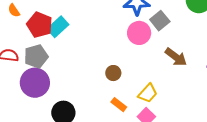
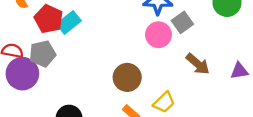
brown circle: (113, 73) -> (127, 77), size x1.6
purple circle: (35, 83) -> (22, 74), moved

